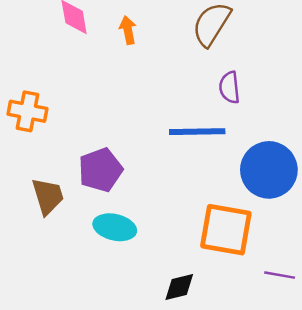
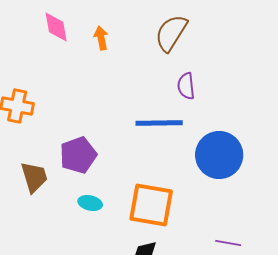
cyan ellipse: (115, 227) -> (90, 203), size x0.7
orange square: (226, 230) -> (151, 205), moved

